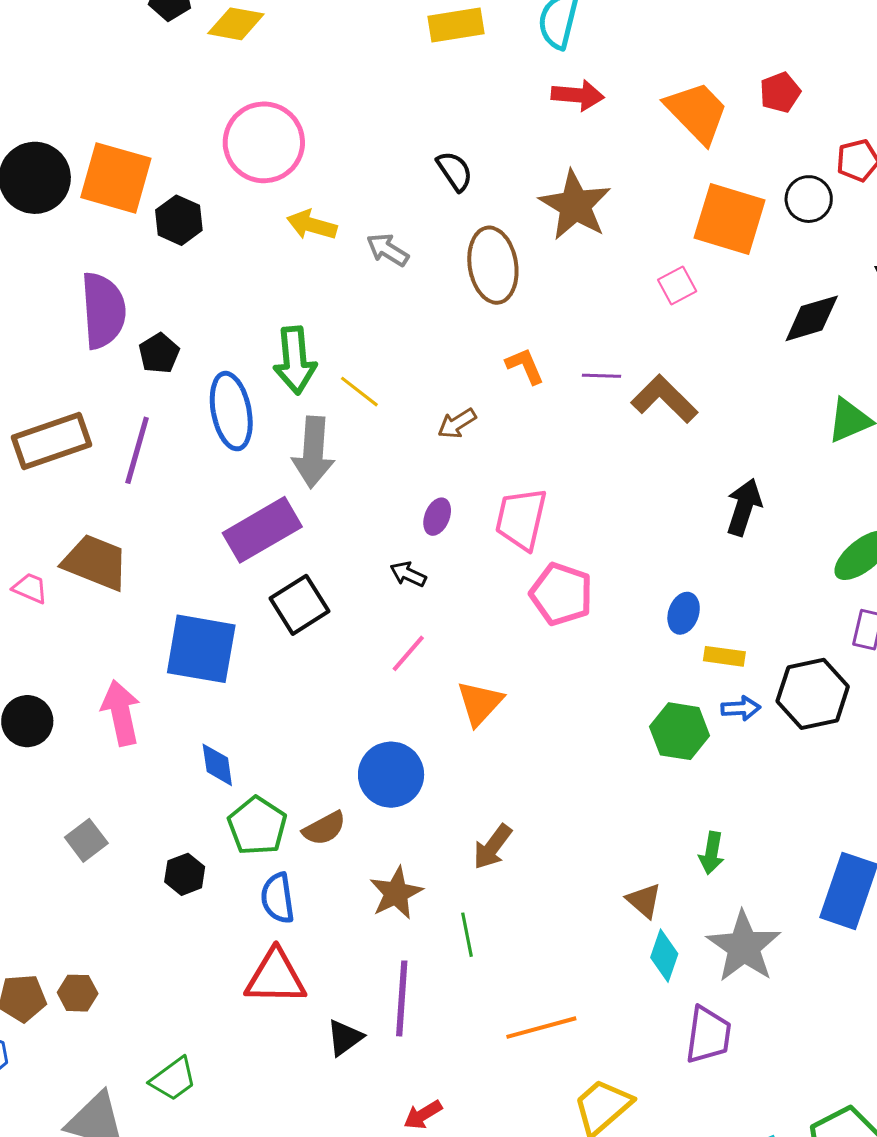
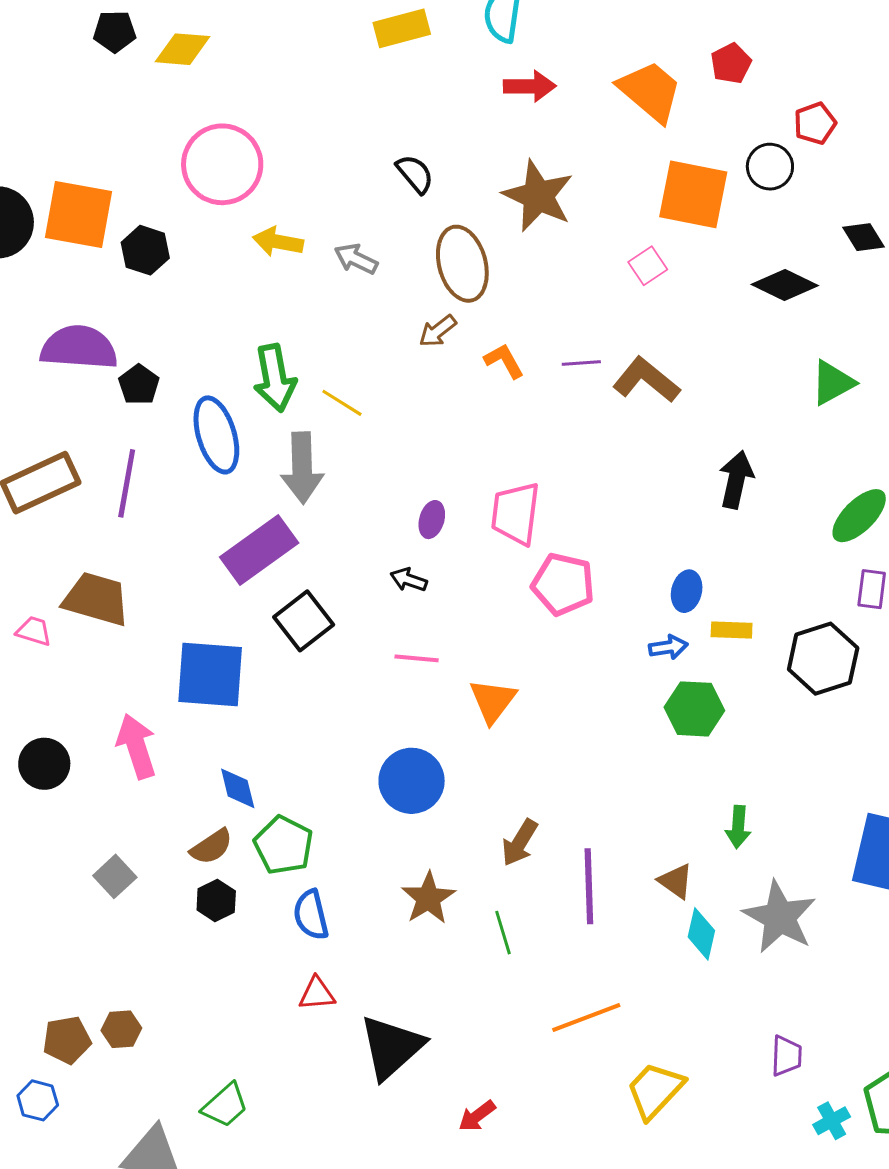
purple semicircle: (103, 310) -> (79, 348), turned -76
black diamond: (812, 318) -> (785, 285), turned 48
brown arrow: (457, 424) -> (438, 331), moved
pink line: (408, 653) -> (417, 658), turned 60
blue arrow: (741, 708) -> (668, 647), moved
brown semicircle: (324, 828) -> (212, 847), moved
red triangle: (276, 977) -> (317, 994), size x0.6
purple line: (402, 998) -> (589, 886), moved
purple trapezoid: (708, 1035) -> (786, 1056), moved, size x0.7
black triangle: (345, 1038) -> (392, 1047), size x1.8

